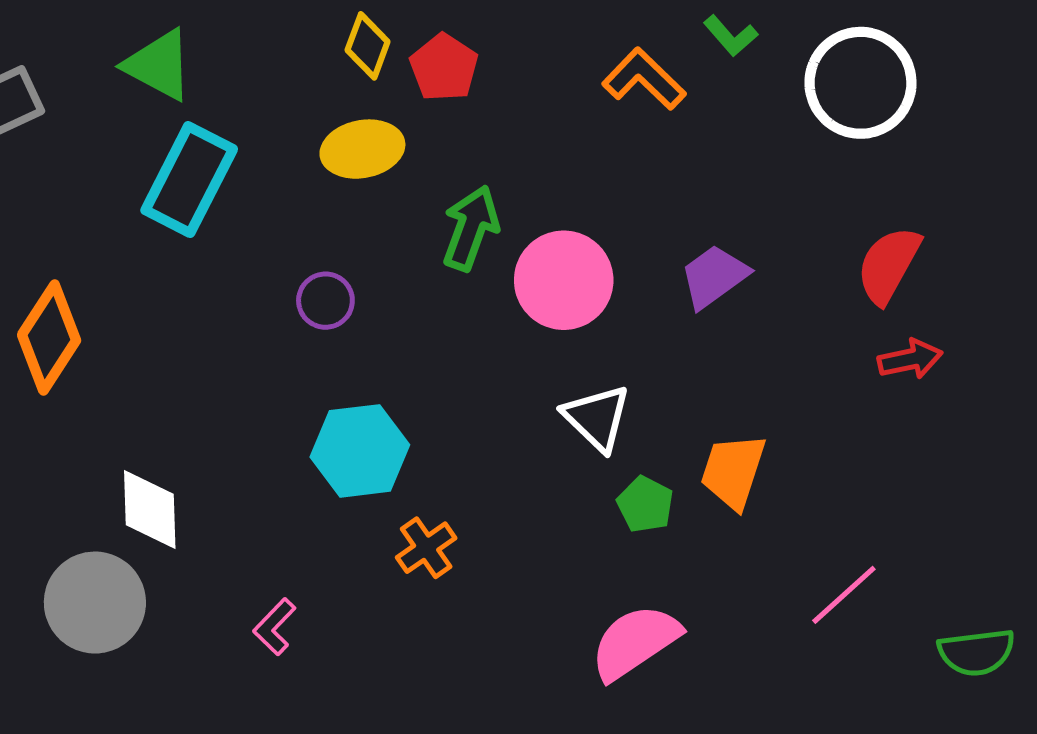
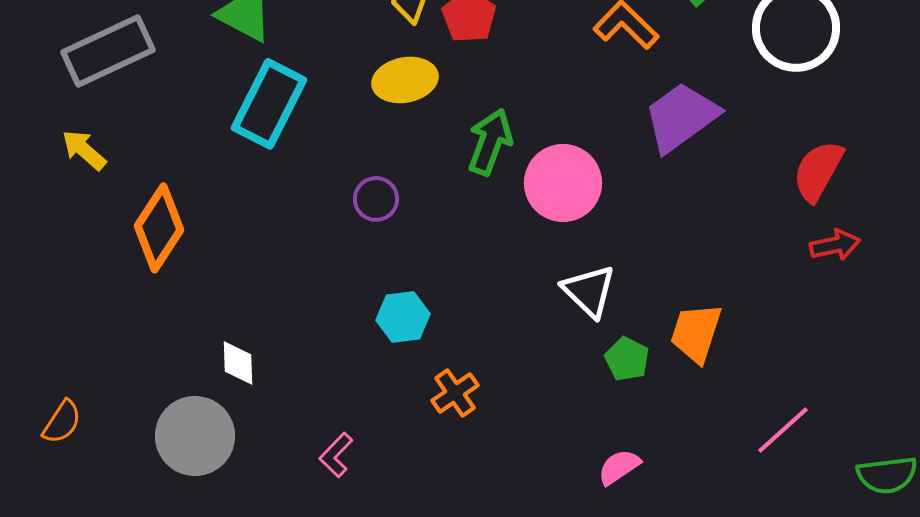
purple trapezoid: (714, 276) -> (681, 117), moved, size x1.4
cyan hexagon: (360, 451) -> (403, 317), size x0.7
white diamond: (150, 510) -> (238, 363), size x0.7
pink semicircle: (635, 642) -> (619, 467), size x0.6

